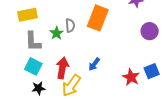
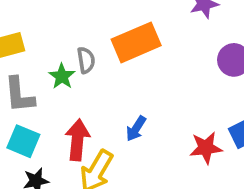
orange rectangle: (98, 18) -> (136, 42), turned 50
red star: (131, 77) -> (206, 148), turned -30

